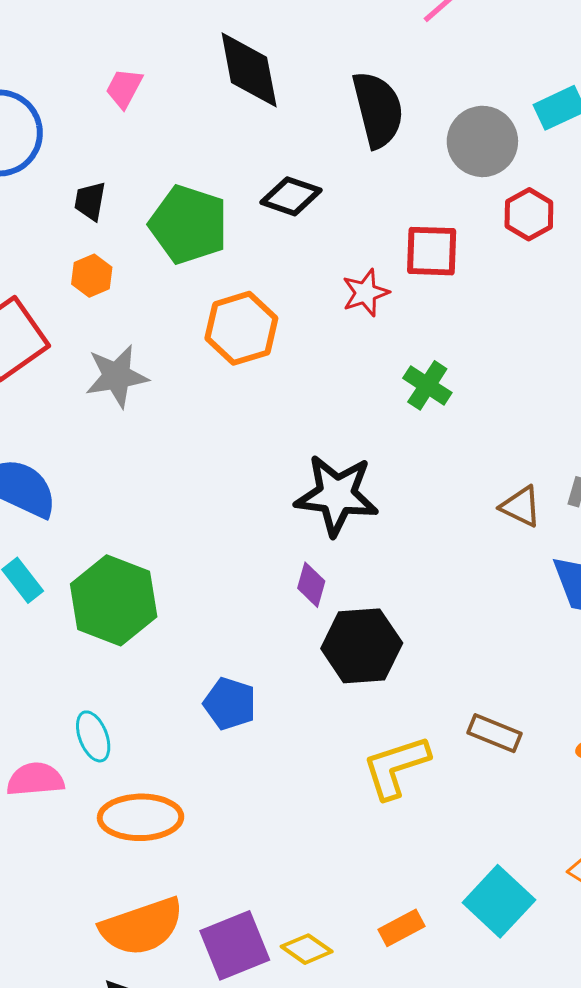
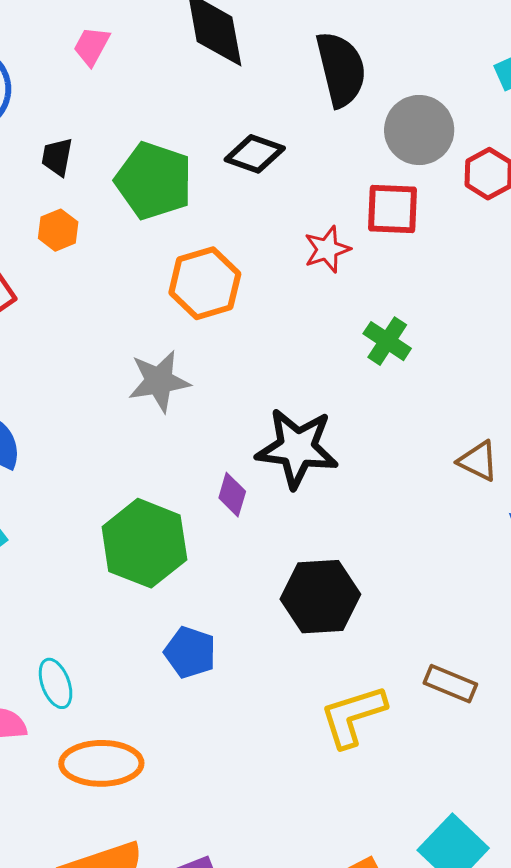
gray circle: (482, 141) -> (419, 130), moved
gray star: (117, 376) -> (159, 381), moved
purple diamond: (311, 585) -> (232, 495), moved
green hexagon: (114, 600) -> (144, 543), moved

